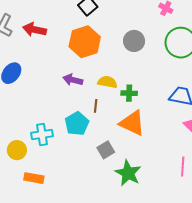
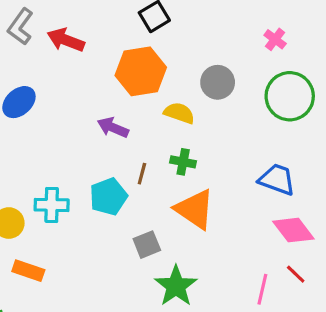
yellow semicircle: (107, 82) -> (179, 113), moved
green cross: (129, 93) -> (183, 162), moved

